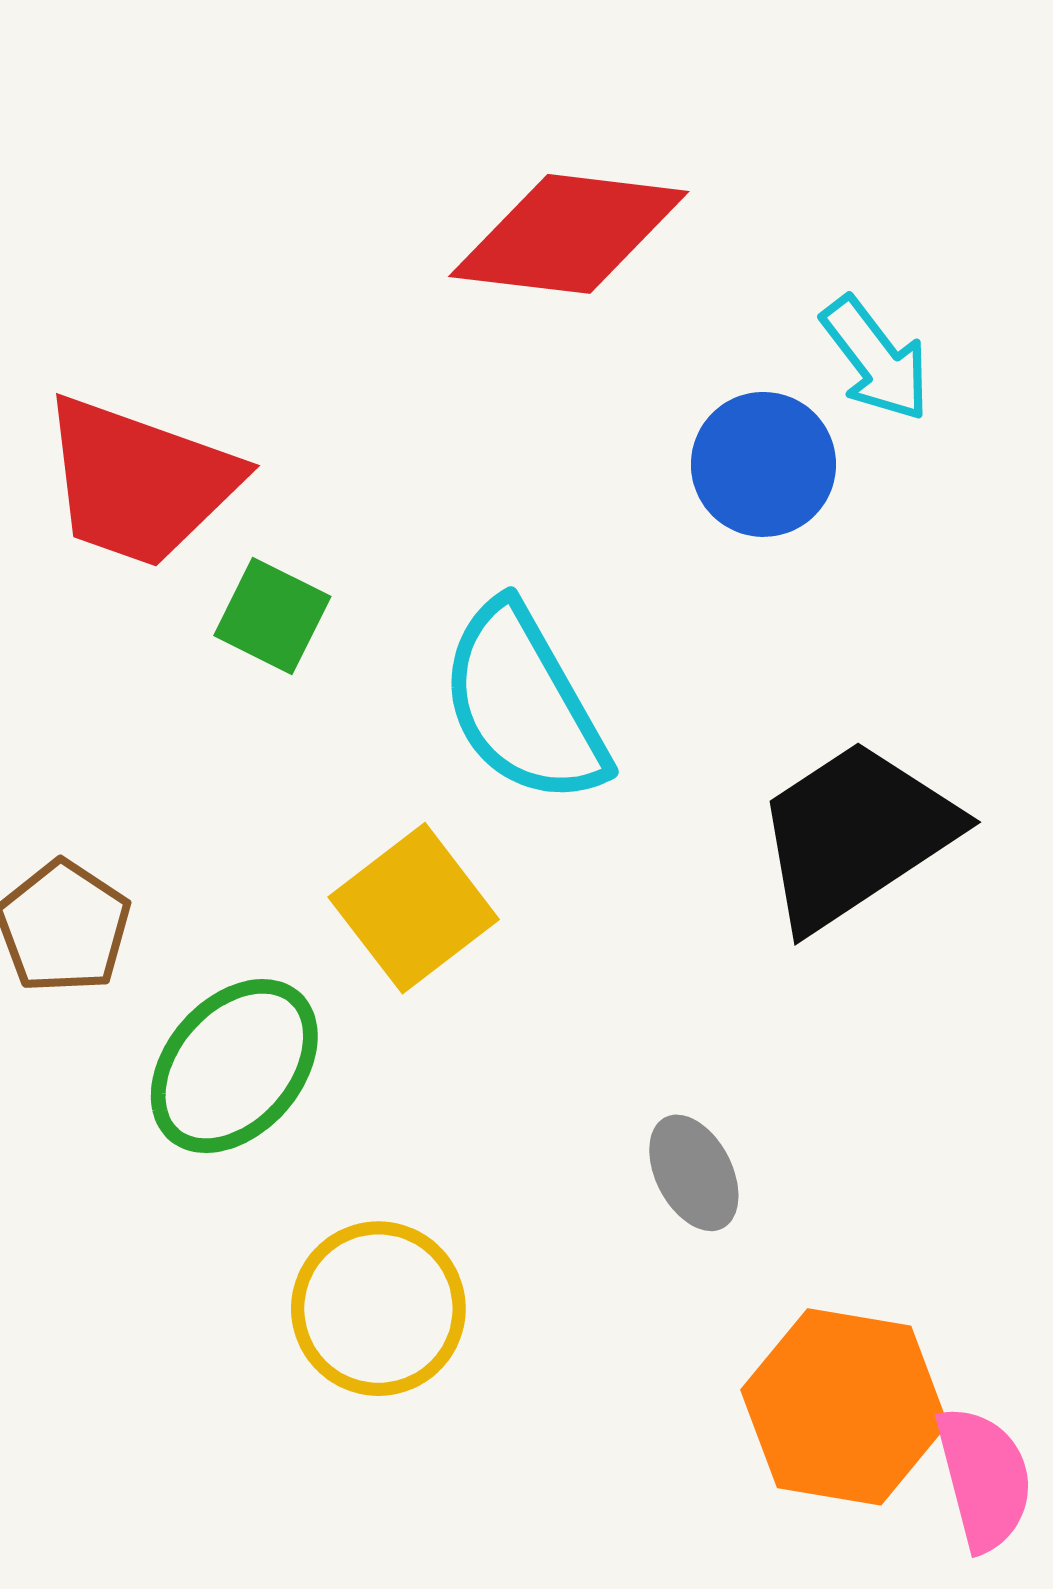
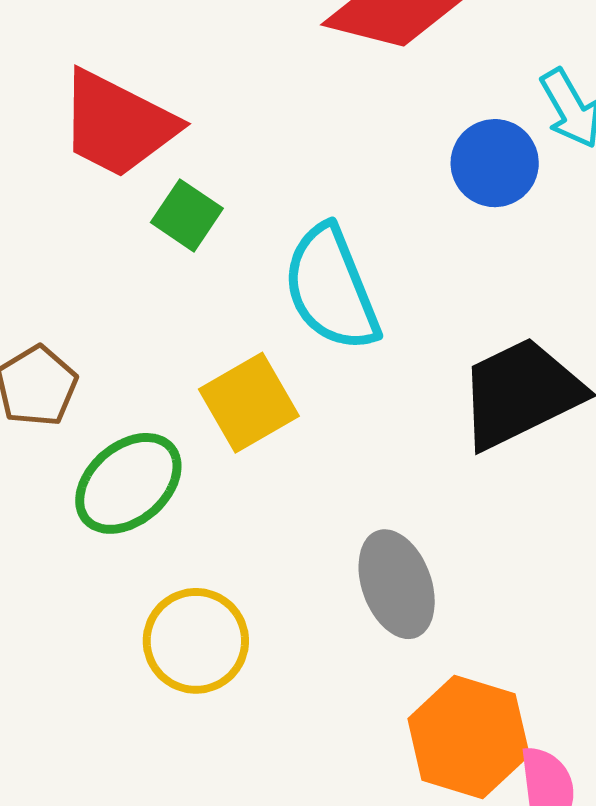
gray ellipse: (694, 1173) -> (397, 584), size x1.5

